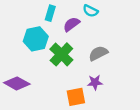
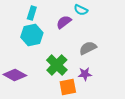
cyan rectangle: (50, 13) -> (32, 13), moved
green cross: (61, 54) -> (57, 65), moved

